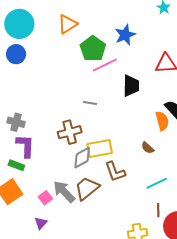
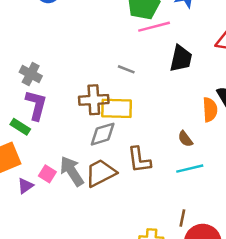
yellow rectangle: (100, 149) -> (117, 108), moved
cyan line: (157, 183) -> (190, 169), moved
pink square: (45, 198) -> (47, 174), turned -32
purple triangle: (41, 223) -> (25, 186), moved

